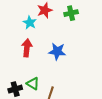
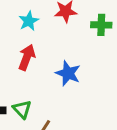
cyan star: (30, 23) -> (29, 21), moved

